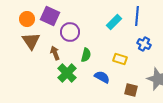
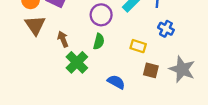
purple circle: (70, 32) -> (101, 15), moved
blue semicircle: (102, 77) -> (116, 82), moved
brown square: (131, 90) -> (151, 70), moved

